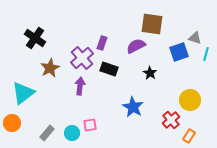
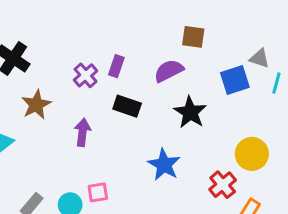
brown square: (152, 24) -> (193, 37), size x0.7
purple cross: (82, 58) -> (86, 75), moved, size x0.7
black star: (150, 73) -> (190, 112), size x1.5

